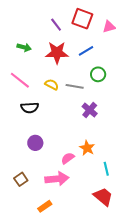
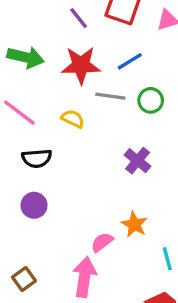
green arrow: (24, 47) -> (26, 57), size x1.5
gray line: (75, 86) -> (110, 96), moved
purple circle: (35, 143) -> (34, 205), moved
pink arrow: (57, 179) -> (84, 277), turned -75

